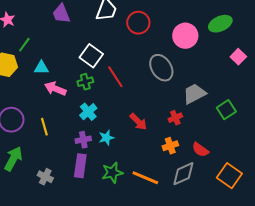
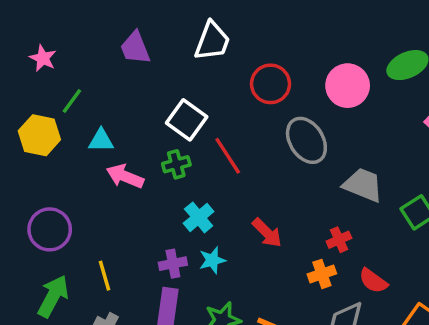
red circle: (138, 23) -> (270, 84), moved
gray trapezoid: (194, 94) -> (363, 185), turned 50
cyan cross: (88, 112) -> (199, 217), moved
red cross: (175, 118) -> (339, 240), moved
yellow line: (44, 127) -> (104, 276), moved

